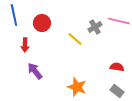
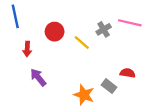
red circle: (42, 23) -> (55, 32), moved
gray rectangle: (117, 91) -> (109, 86), moved

